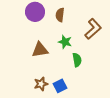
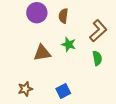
green semicircle: (77, 60) -> (97, 58), moved
brown star: (41, 84) -> (25, 89), moved

